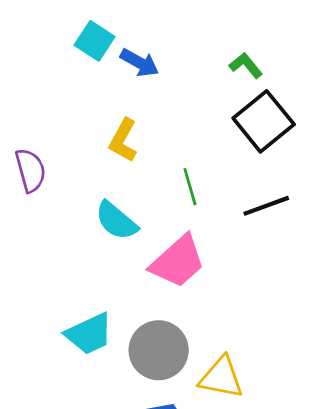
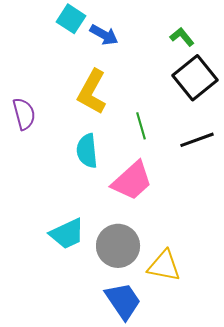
yellow L-shape: (123, 140) -> (92, 92), size x1.4
cyan semicircle: (116, 221) -> (87, 151), turned 44

